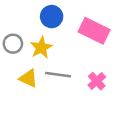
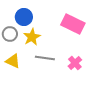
blue circle: (52, 17) -> (24, 17), moved
yellow triangle: (28, 78) -> (13, 61), moved

